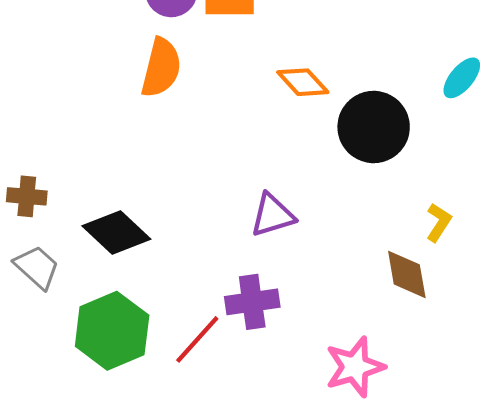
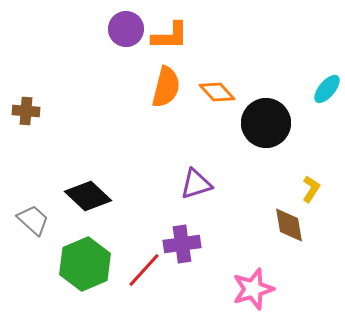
orange semicircle: (161, 68) -> (166, 87), moved
brown cross: (27, 196) -> (26, 111), moved

